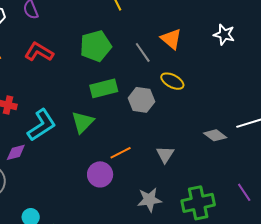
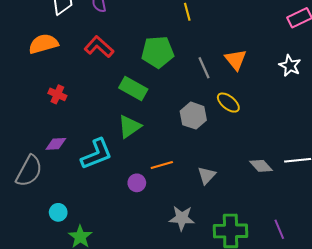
green rectangle: (104, 88) -> (133, 89), moved, turned 32
cyan L-shape: (42, 125) -> (96, 154), moved
purple circle: (100, 174) -> (137, 183), size x0.7

